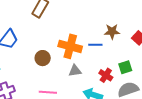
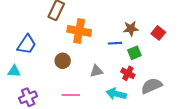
orange cross: (70, 46) -> (79, 31), moved
green square: (125, 67) -> (134, 53), moved

